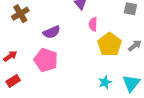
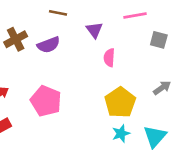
purple semicircle: (52, 32) -> (49, 45), moved
yellow pentagon: (109, 44) -> (120, 102), moved

